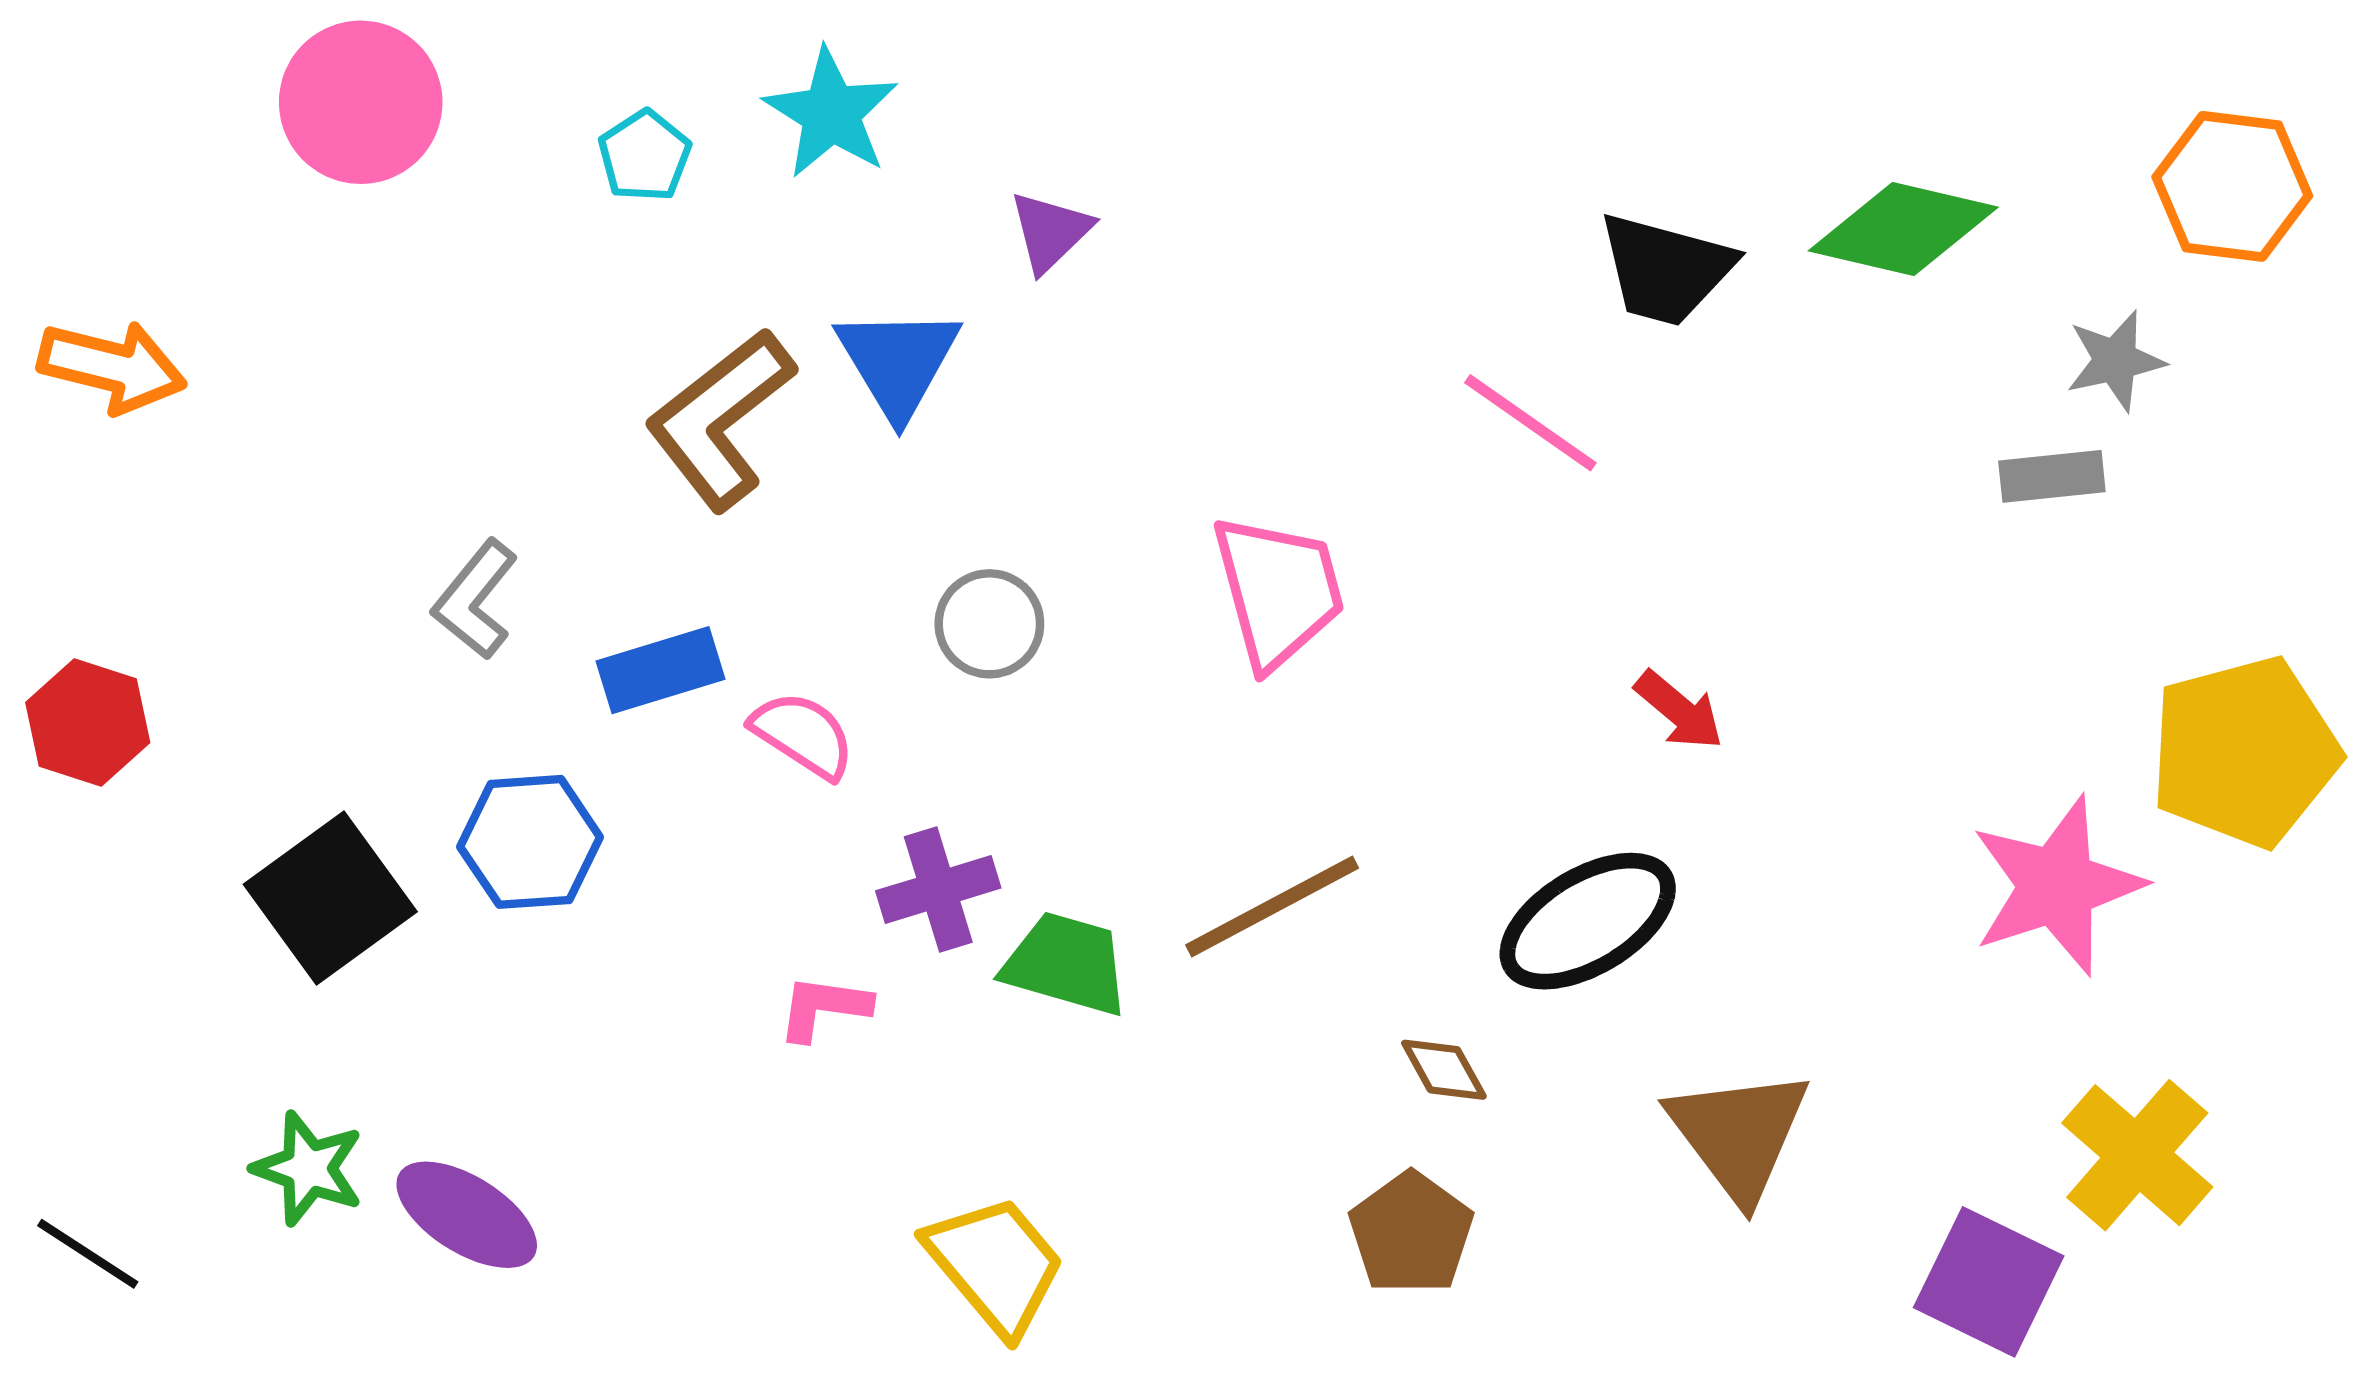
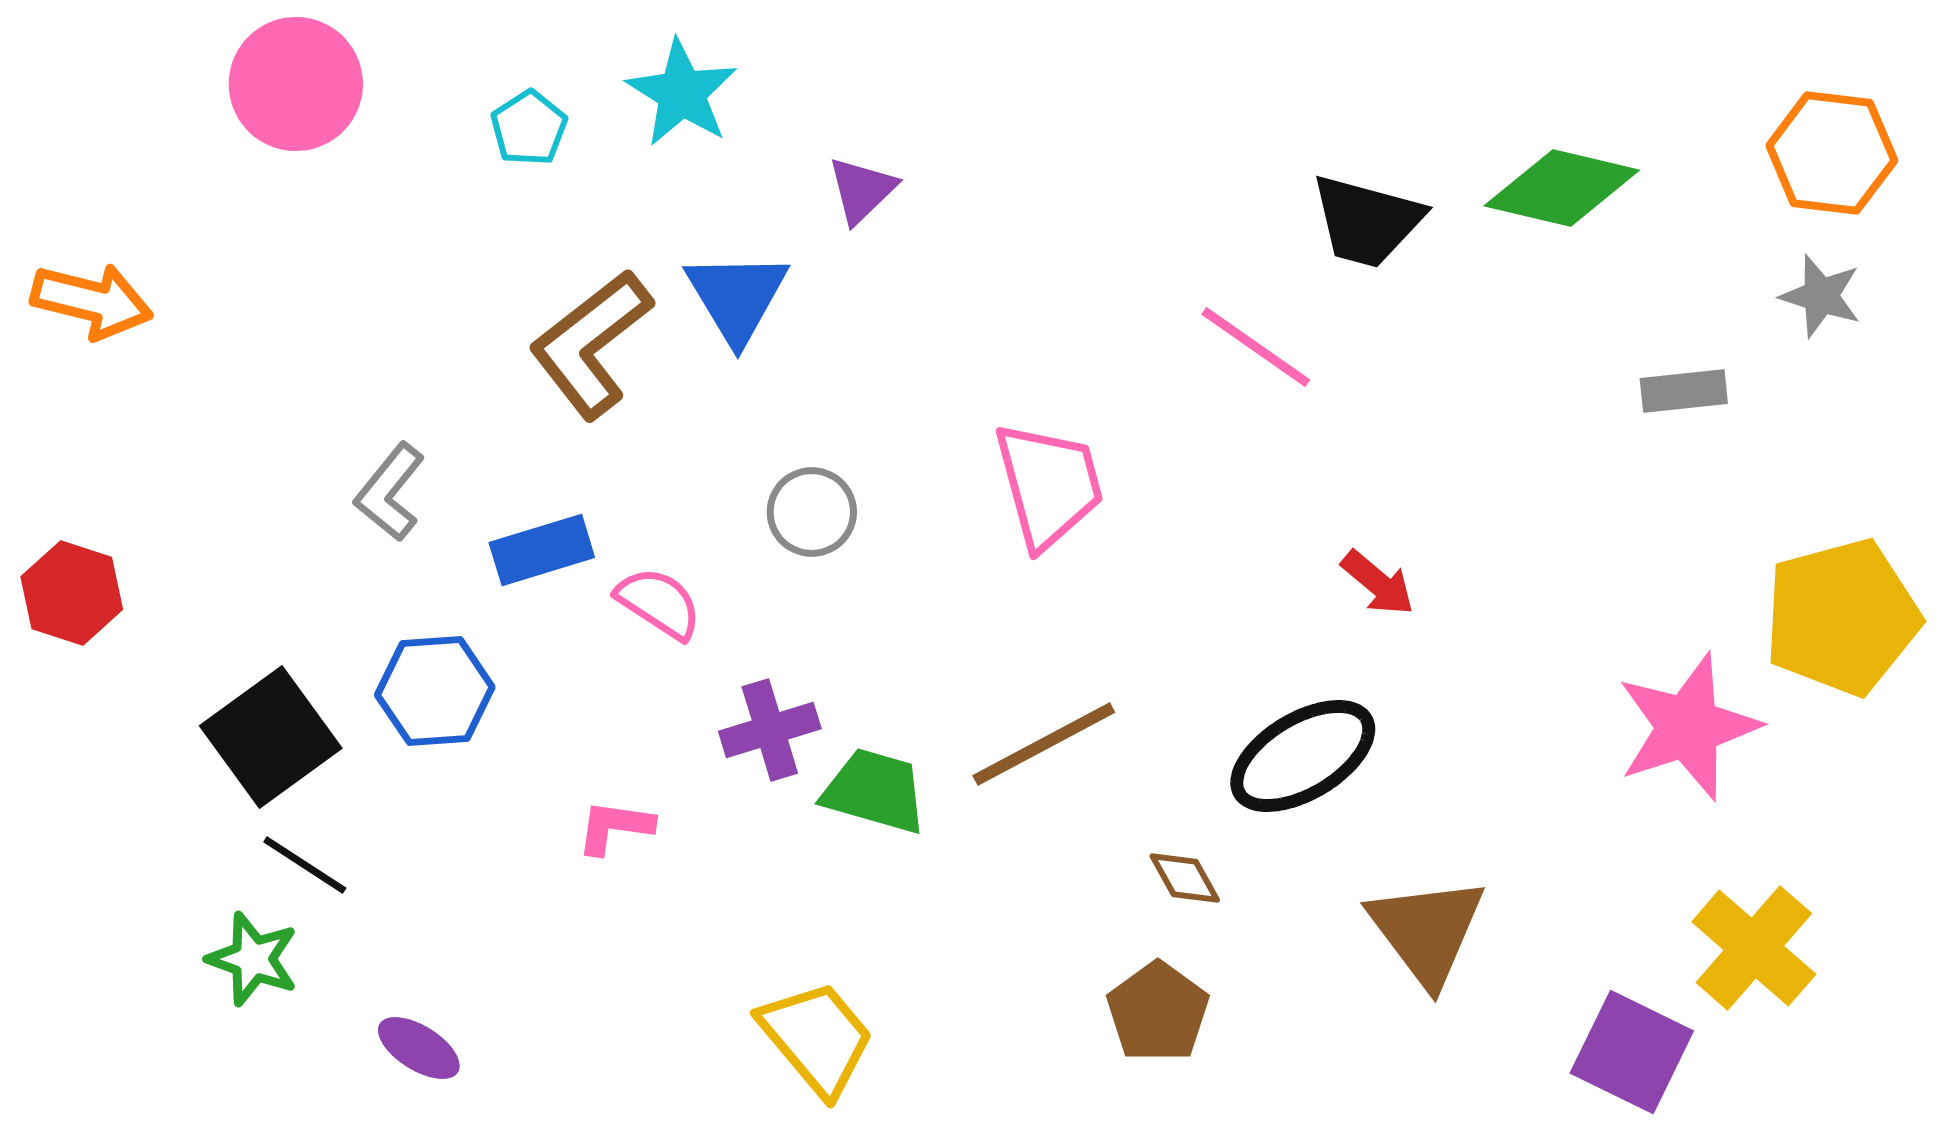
gray star: (2115, 361) -> (1821, 296), moved, turned 30
pink L-shape: (824, 1008) -> (615, 827), moved
purple ellipse: (467, 1215) -> (419, 1048), moved, size x0.7
black line: (88, 1254) -> (305, 865), moved

